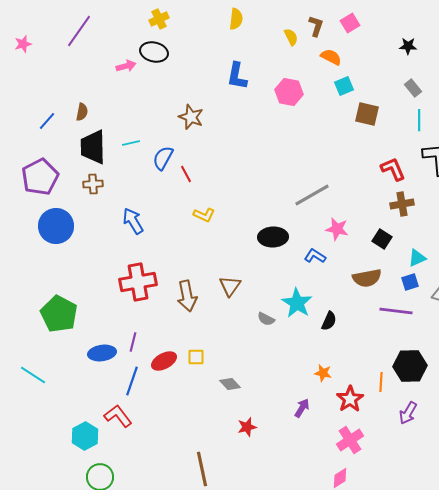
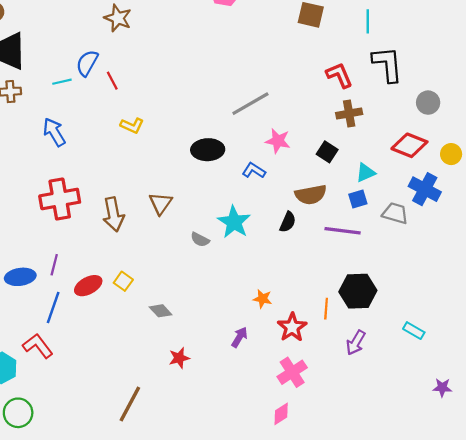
cyan line: (131, 143) -> (62, 82), moved
black semicircle: (329, 321) -> (288, 222), moved
yellow square: (196, 357) -> (123, 281), turned 36
brown line: (202, 469) -> (130, 404), turned 40

